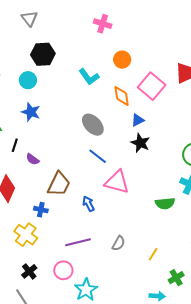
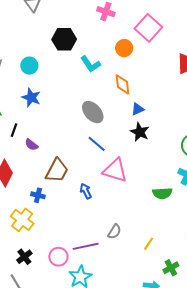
black hexagon: (43, 54) -> (64, 39), moved
pink square: (152, 86) -> (148, 28), moved
purple line: (78, 242) -> (86, 246), moved

